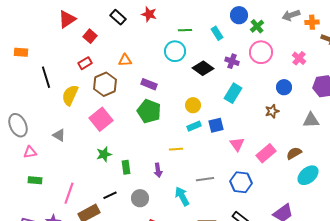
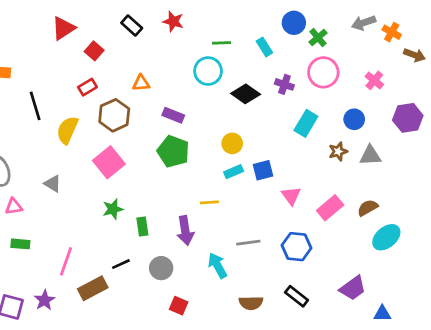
orange cross: (312, 22) -> (392, 32), turned 32
cyan rectangle: (233, 93) -> (306, 123), moved
gray triangle: (311, 120) -> (370, 155), moved
purple arrow: (158, 170) -> (185, 231), size x1.5

